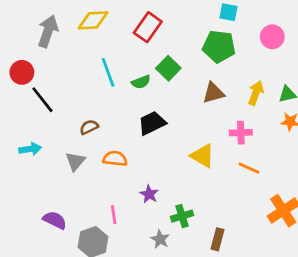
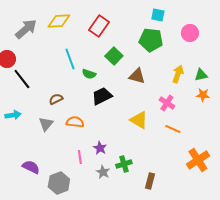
gray arrow: (48, 31) -> (26, 29), turned 30
green semicircle: (141, 82) -> (89, 74), moved, turned 40
brown triangle: (213, 93) -> (137, 76), moved, turned 30
pink cross: (241, 133) -> (167, 103), turned 35
pink line: (114, 215) -> (80, 157), moved
gray star: (160, 239) -> (103, 172), moved

